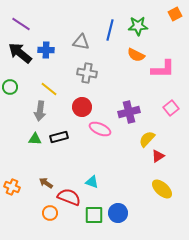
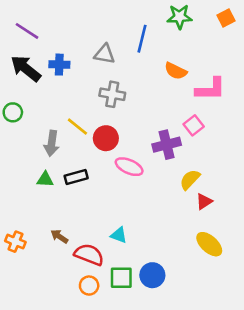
green star: (138, 26) -> (180, 17), moved
yellow line: (49, 89) -> (77, 127), moved
pink square: (171, 108) -> (194, 125), moved
orange circle: (50, 213) -> (89, 286), moved

